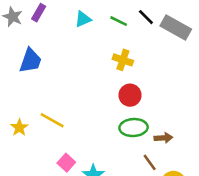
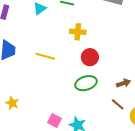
yellow line: (52, 120) -> (45, 56), moved
green ellipse: (134, 128) -> (86, 83), moved

